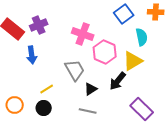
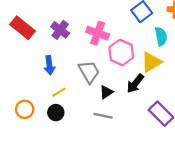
purple cross: (39, 25) -> (60, 30), moved, turned -30
blue arrow: (32, 55) -> (49, 65), moved

